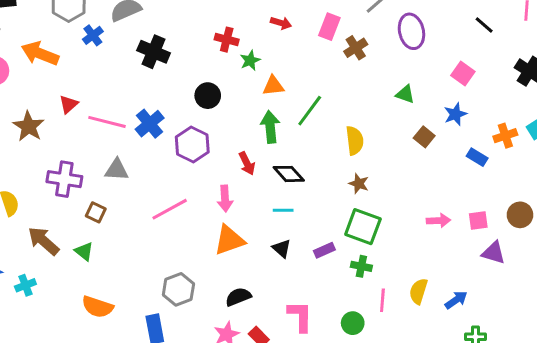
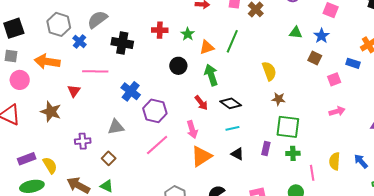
red cross: (227, 40) -> (160, 30), moved
black circle: (208, 96) -> (178, 66), moved
green line: (310, 111) -> (232, 41), moved
blue star: (455, 114) -> (321, 36), moved
pink line: (107, 122) -> (95, 71), moved
purple hexagon: (192, 145) -> (155, 111), moved
purple cross: (64, 179) -> (83, 141), size x0.7
brown square: (96, 212) -> (109, 158), turned 32
pink square: (478, 221) -> (334, 79), moved
purple rectangle: (324, 250) -> (266, 148), turned -40
blue arrow: (456, 300) -> (361, 161), turned -84

